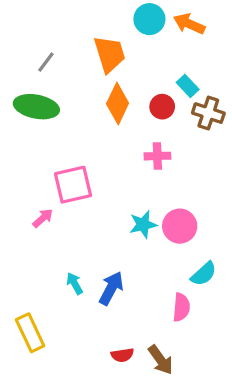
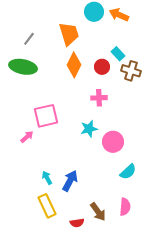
cyan star: (143, 224) -> (89, 129), moved
pink semicircle: (181, 307) -> (125, 207), moved
yellow rectangle: (30, 333) -> (47, 206), moved
brown arrow: (161, 360) -> (98, 212), moved

